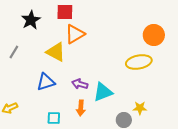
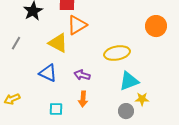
yellow ellipse: (139, 62) -> (117, 53), moved
blue triangle: (46, 82) -> (48, 73), turned 42
cyan triangle: (103, 92) -> (129, 81), moved

